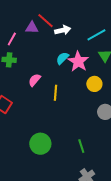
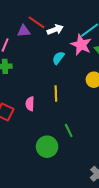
pink star: (78, 62) -> (81, 45), moved
pink semicircle: (35, 80) -> (30, 104), moved, turned -32
green line: (81, 146) -> (69, 131), moved

